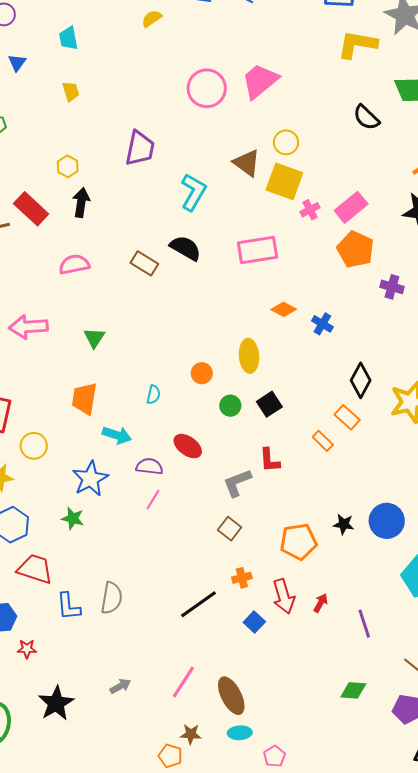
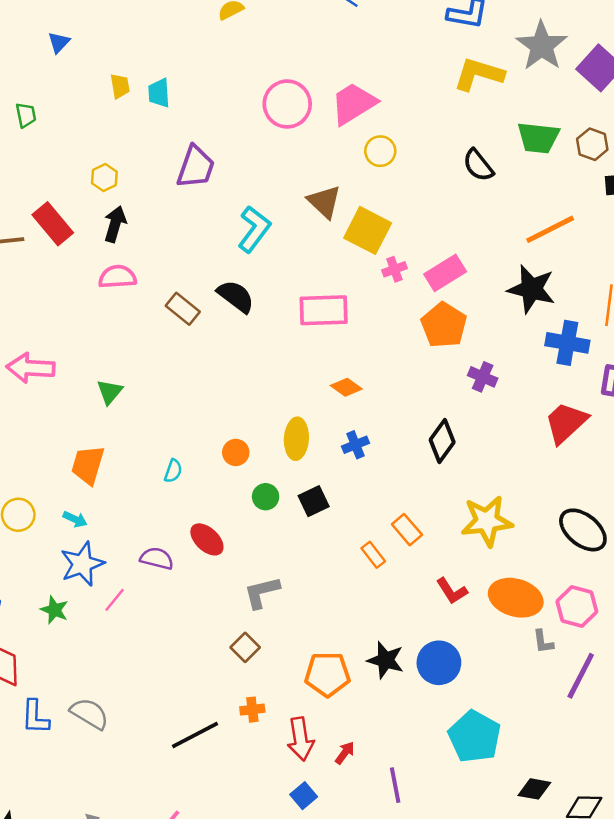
cyan trapezoid: (68, 38) -> (159, 93), moved
yellow circle: (286, 142) -> (380, 151), moved
pink semicircle: (74, 264) -> (117, 277), moved
blue cross: (322, 324) -> (355, 445), moved, turned 30
black diamond: (361, 380) -> (442, 441), moved
cyan arrow: (117, 435) -> (75, 519), moved, size x0.7
red L-shape: (270, 460) -> (452, 591), moved, turned -36
pink line: (153, 500) -> (115, 600), moved
black star: (344, 524) -> (386, 660), size x1.4
gray semicircle: (112, 598) -> (89, 714), turned -76
blue square: (254, 622) -> (304, 796), moved

